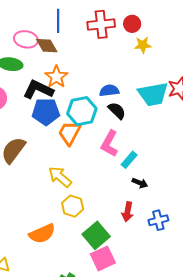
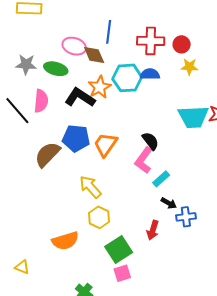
blue semicircle: (109, 91) -> (150, 74), moved
cyan hexagon: (82, 111) -> (127, 78), moved
black semicircle: (117, 111) -> (150, 141), moved
blue pentagon: (46, 112) -> (76, 138), moved
blue cross: (158, 220) -> (186, 217), moved
pink square: (103, 258) -> (122, 273), size x0.7

